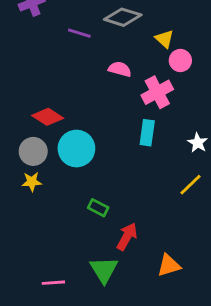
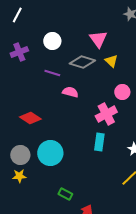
yellow triangle: (164, 39) -> (111, 61), moved
pink semicircle: (120, 69) -> (70, 92), moved
red diamond: (48, 117) -> (30, 118), moved

